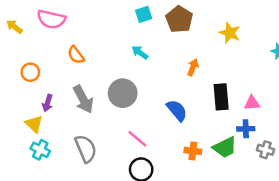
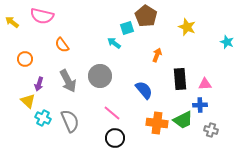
cyan square: (144, 14) -> (127, 28), moved
cyan cross: (40, 150) -> (43, 118), moved
gray cross: (265, 150) -> (211, 130), moved
orange cross: (193, 151) -> (157, 123), size x1.5

